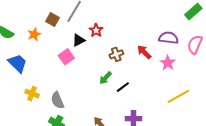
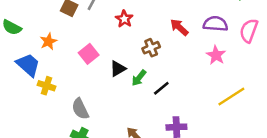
orange star: (34, 34) -> (48, 41), moved
black triangle: (79, 40) -> (118, 69), moved
red arrow: (144, 52) -> (179, 27), moved
yellow cross: (32, 94) -> (46, 86), moved

